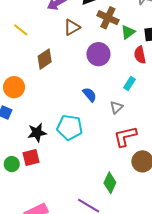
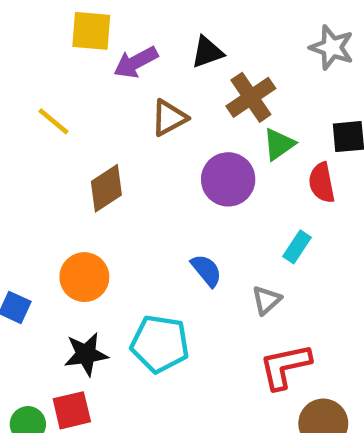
brown cross: (108, 18) -> (251, 97), turned 30
green triangle: (128, 32) -> (279, 144), moved
orange circle: (14, 87) -> (84, 277), moved

